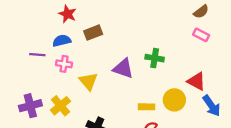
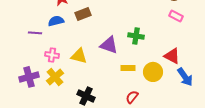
pink cross: (64, 64) -> (52, 55), moved
yellow triangle: (88, 81) -> (79, 56), turned -36
yellow rectangle: (146, 107) -> (128, 68), moved

